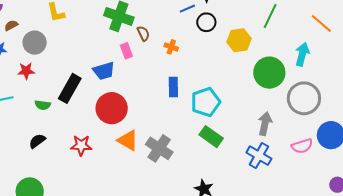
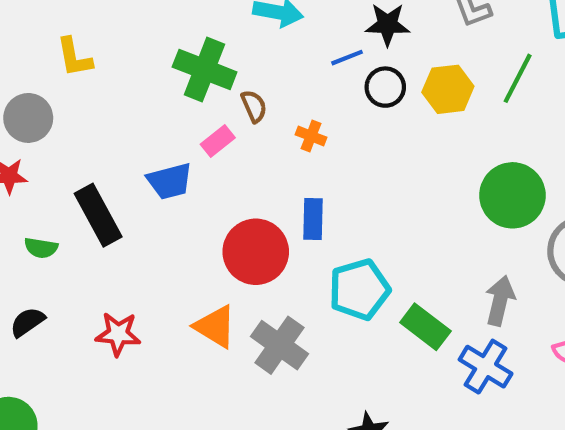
yellow hexagon: (239, 40) -> (448, 89), moved
pink rectangle: (126, 51) -> (218, 141), turned 70
black rectangle: (70, 88) -> (98, 215), turned -60
cyan pentagon: (206, 102) -> (359, 289), moved
red circle: (112, 108) -> (256, 252), moved
green rectangle: (211, 137) -> (425, 327), moved

